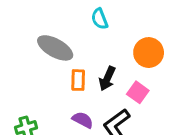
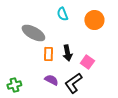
orange circle: (149, 53) -> (94, 20), moved
black arrow: (107, 79) -> (67, 53), turned -35

